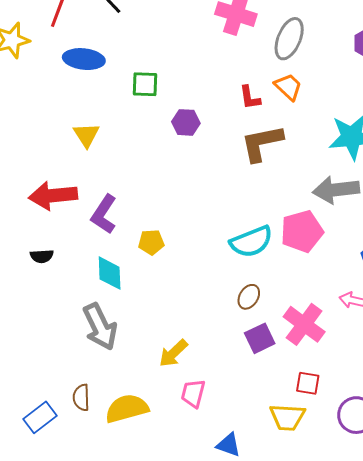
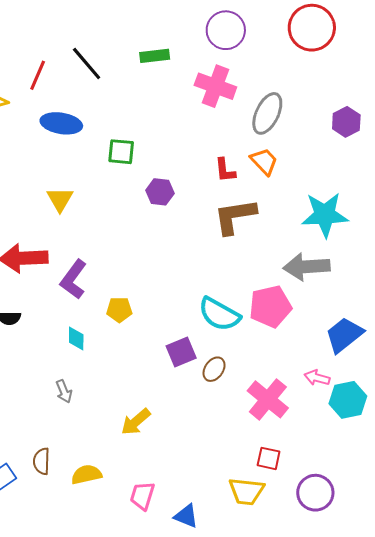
cyan semicircle: (251, 242) -> (219, 314), turned 48
cyan diamond: (110, 273) -> (76, 338), size x0.7
gray arrow: (100, 327) -> (64, 391), size x0.5
purple square: (260, 338) -> (181, 352), moved
pink trapezoid: (193, 393) -> (142, 496), moved
yellow semicircle: (127, 408) -> (86, 474), size x0.7

